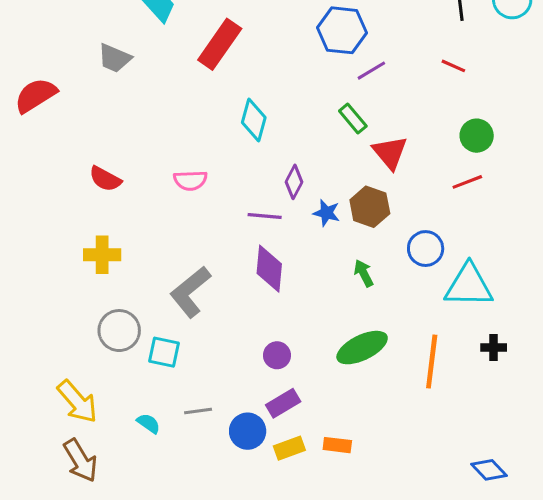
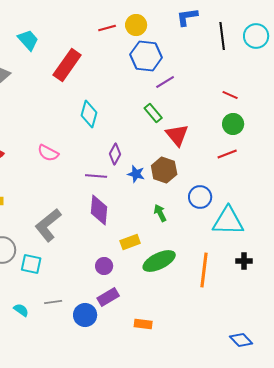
red line: (453, 66) -> (230, 95), moved
pink semicircle: (190, 180) -> (48, 153), turned 30
yellow rectangle: (289, 448) -> (130, 242), moved

